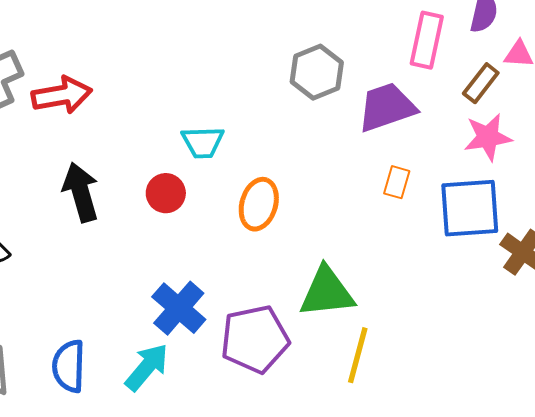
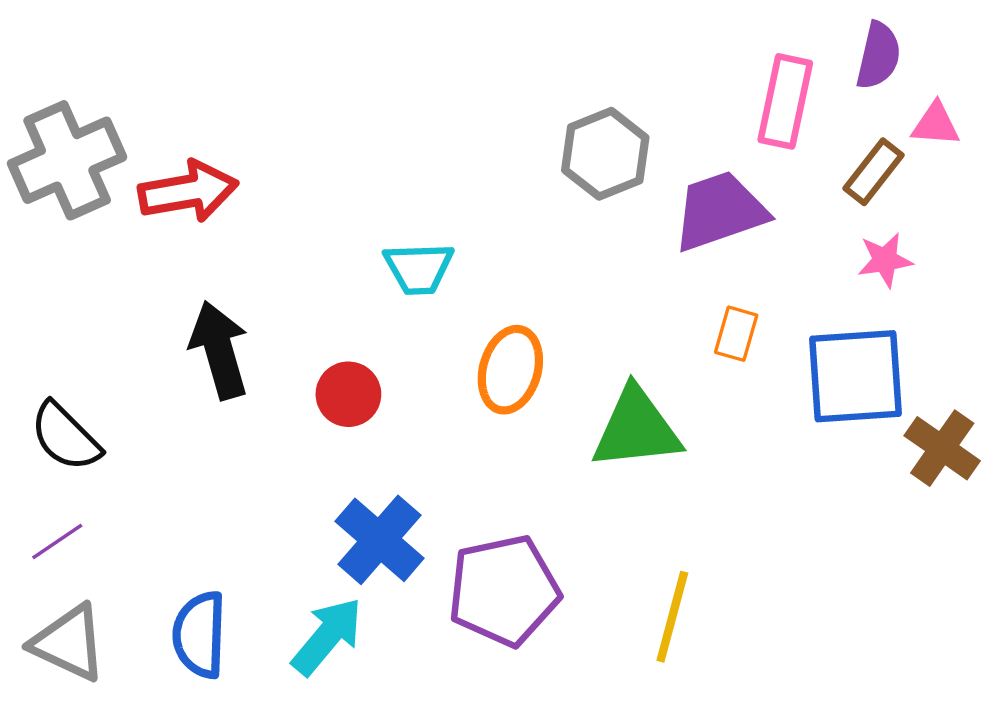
pink star: (488, 137) -> (885, 260), size x0.7
red circle: (166, 193) -> (348, 394), moved
green triangle: (327, 292) -> (636, 429), moved

